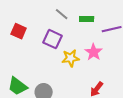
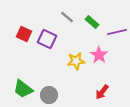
green rectangle: (87, 19) -> (92, 22), turned 40
purple square: (53, 39) -> (47, 39), moved

